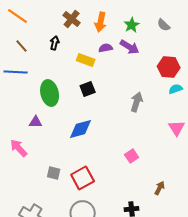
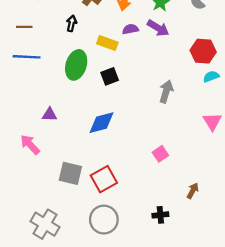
brown line: (22, 46) -> (24, 27), moved, turned -48
green ellipse: (50, 93) -> (76, 65), moved, turned 30
gray square: (54, 173) -> (70, 173), size x1.5

